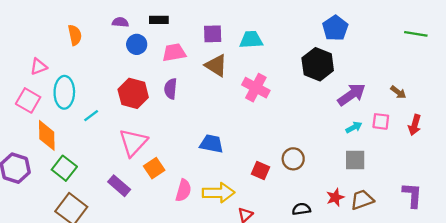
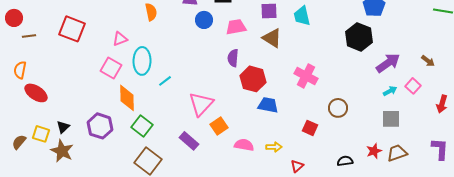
cyan trapezoid: (251, 40) -> (302, 16), turned -100
pink cross: (256, 88) -> (306, 76), moved
red hexagon: (133, 93) -> (253, 79), moved
pink square: (381, 121) -> (413, 86), turned 35
red arrow: (415, 125) -> (442, 104), moved
brown circle: (293, 159) -> (338, 108), moved
pink semicircle: (183, 190) -> (244, 145), turned -96
yellow arrow: (218, 193) -> (274, 147), size x0.6

